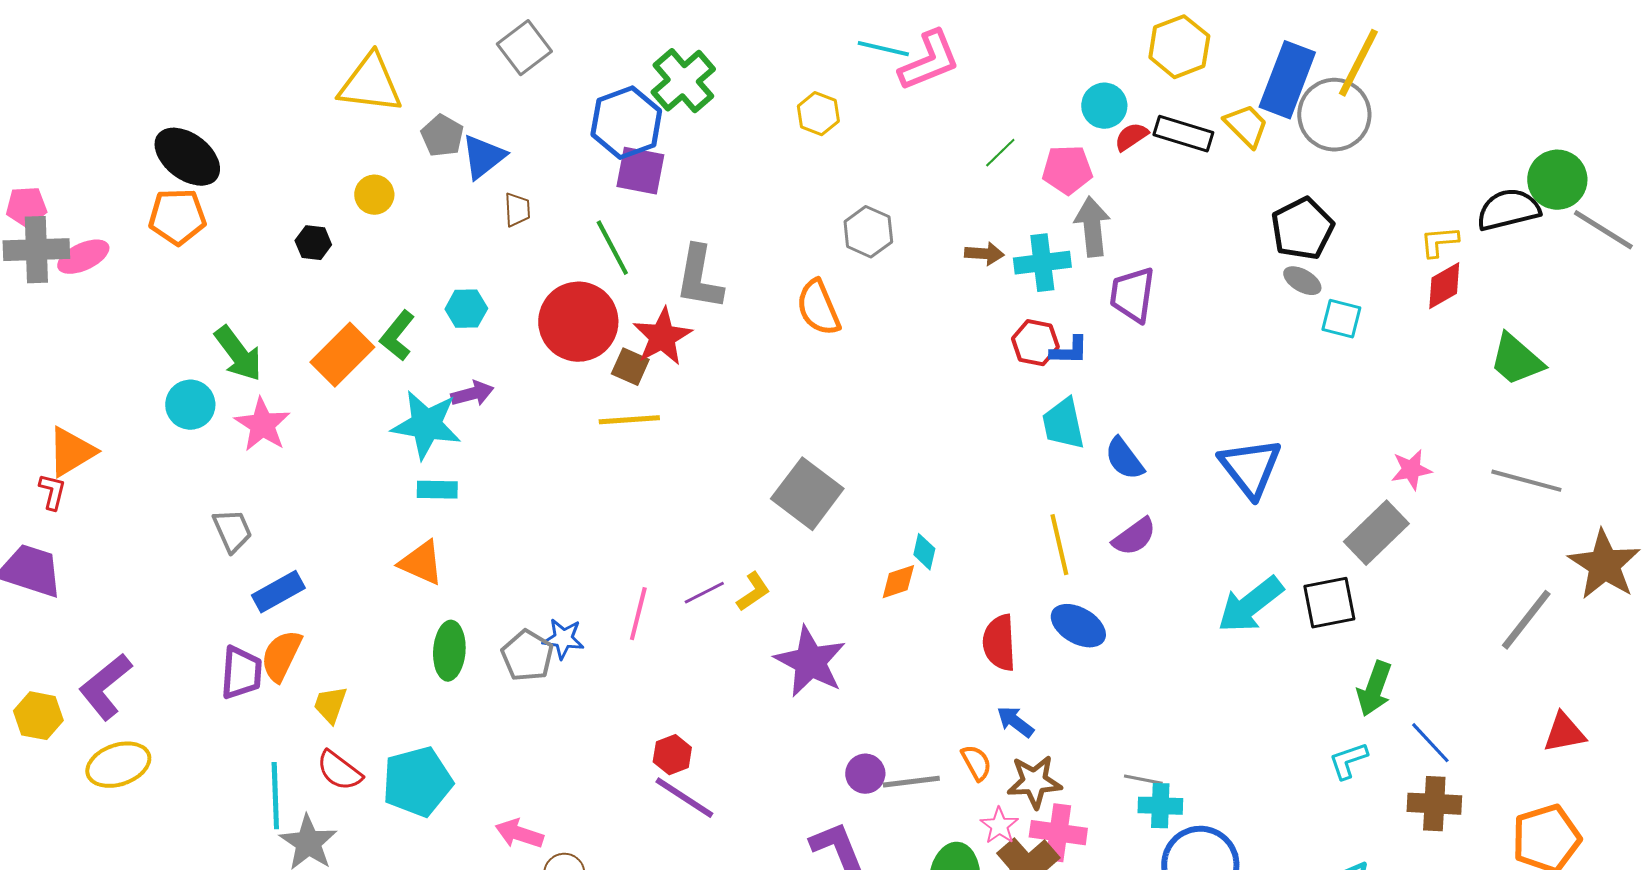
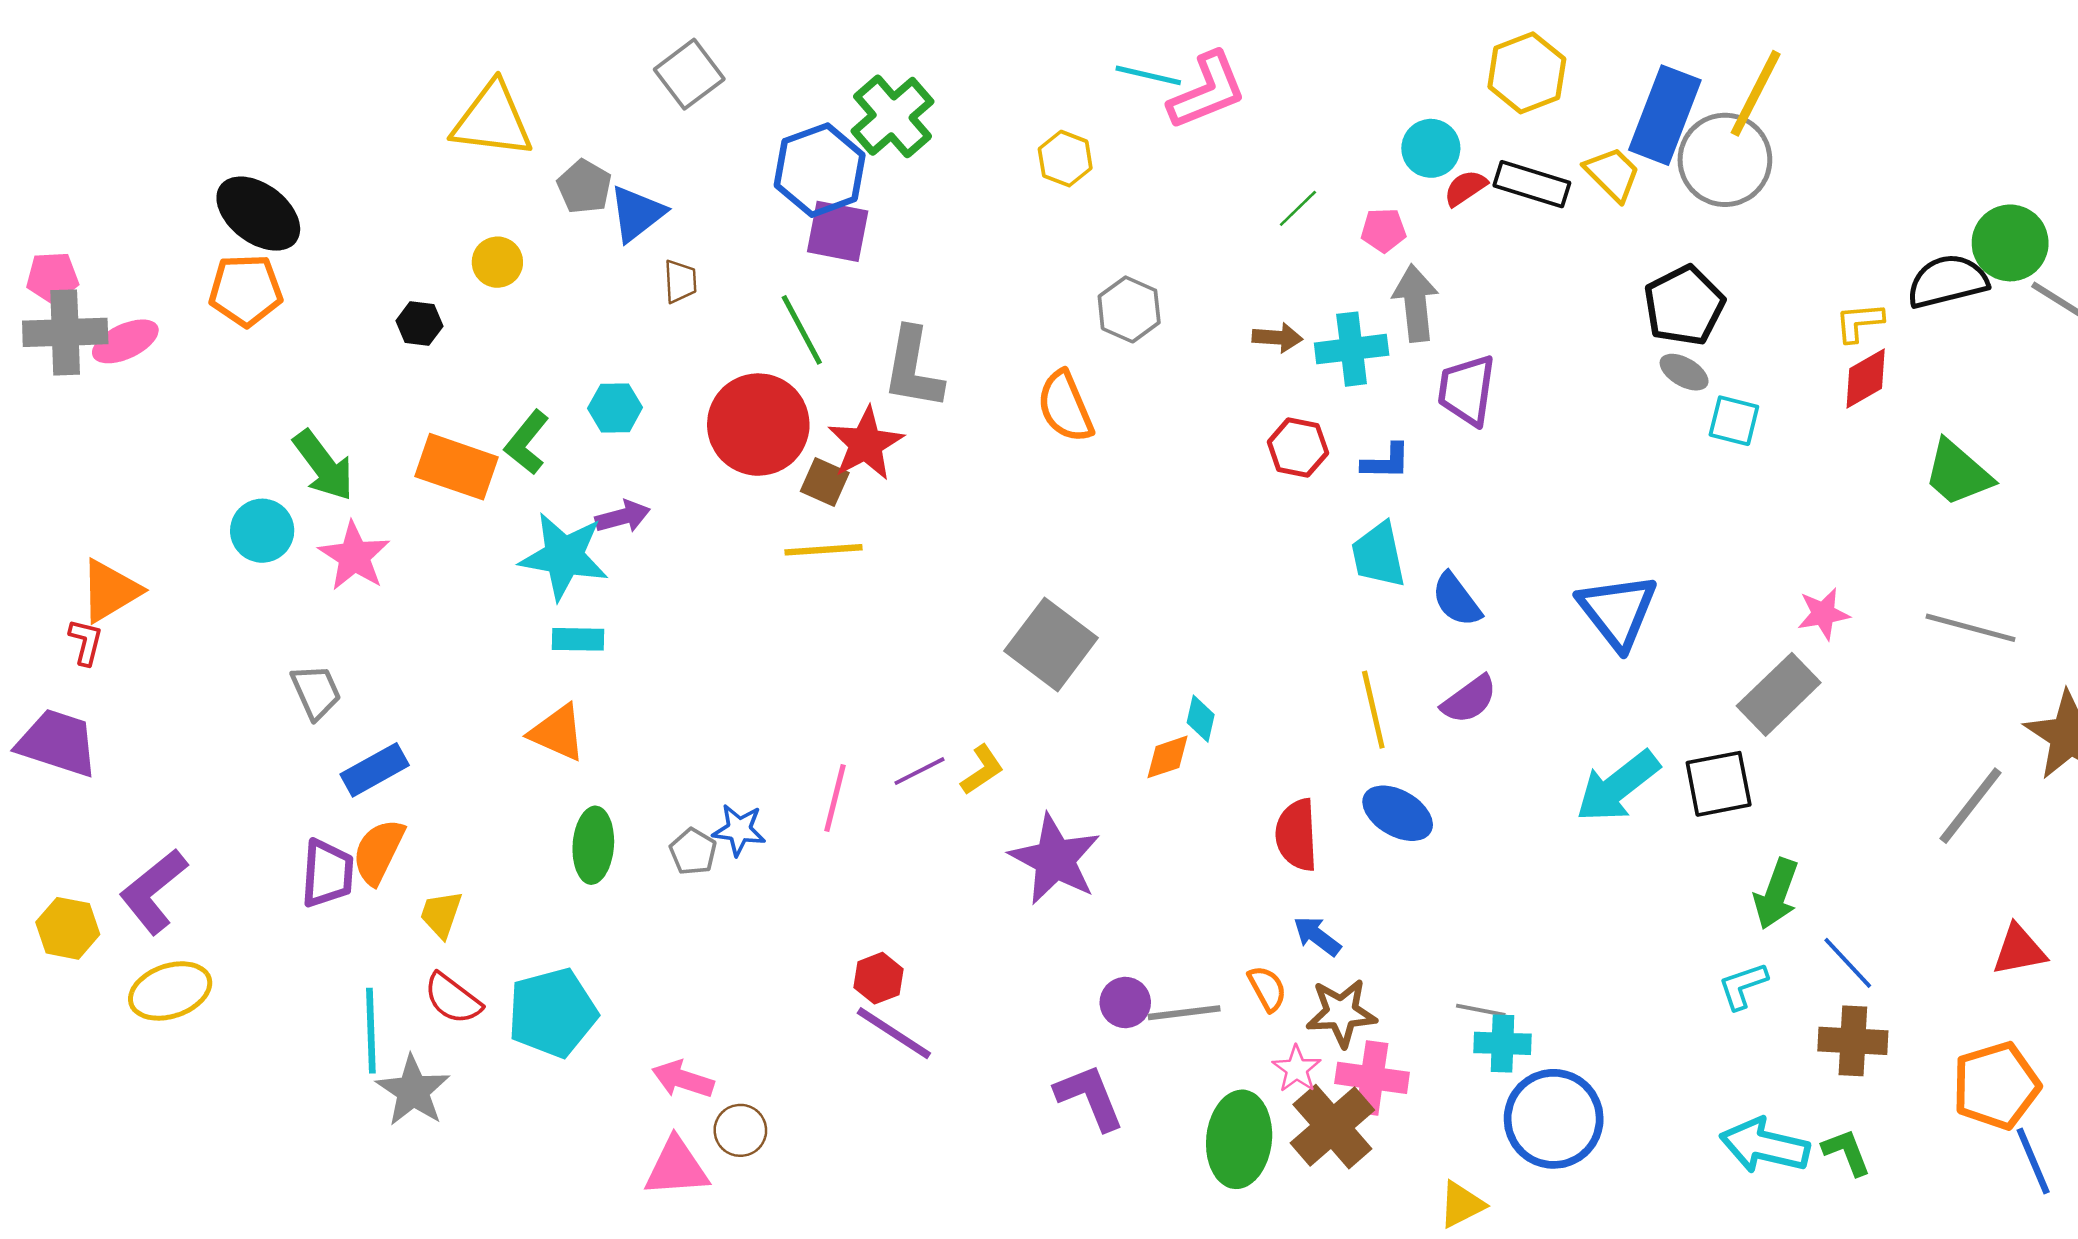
pink pentagon: (1067, 170) -> (1384, 230), size x0.7
red hexagon: (1035, 343) -> (1298, 448), moved
orange rectangle: (342, 355) -> (457, 467), turned 64
gray pentagon: (527, 656) -> (693, 852), size x0.7

